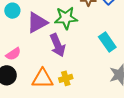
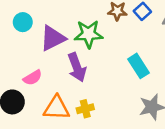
pink semicircle: (13, 54) -> (33, 78), moved

